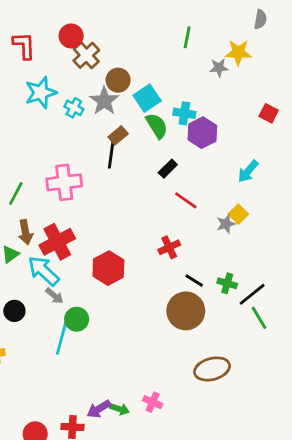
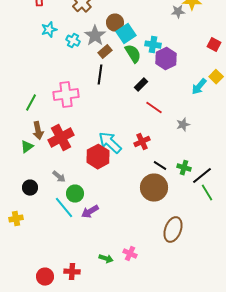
brown circle: (118, 80) -> (115, 23), moved
cyan star: (41, 93) -> (49, 30), size x0.7
brown rectangle: (118, 135) -> (105, 52), moved
yellow square: (238, 214) -> (216, 77), moved
cyan arrow: (43, 271) -> (110, 143), moved
cyan line: (61, 339) -> (64, 208), turned -55
brown ellipse: (212, 369) -> (173, 230), turned -55
purple arrow: (99, 409) -> (90, 212), moved

